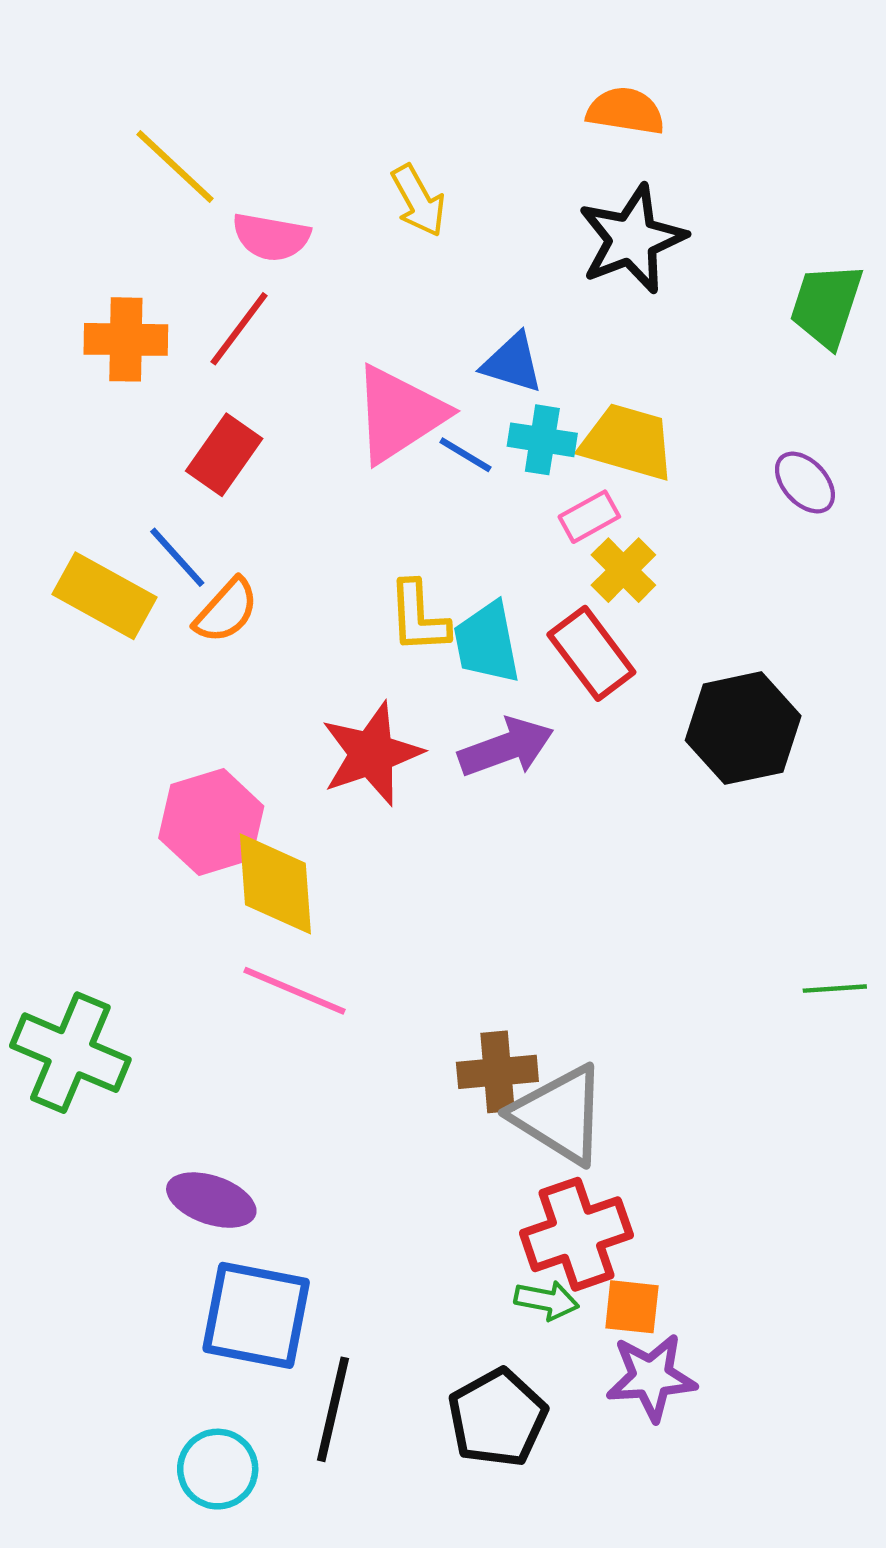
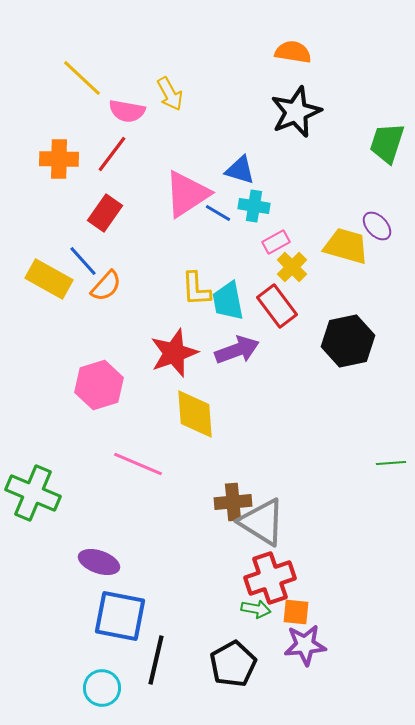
yellow arrow: (418, 201) -> (170, 94), moved
yellow trapezoid: (628, 442) -> (346, 246), moved
yellow diamond: (275, 884) -> (195, 414), moved

